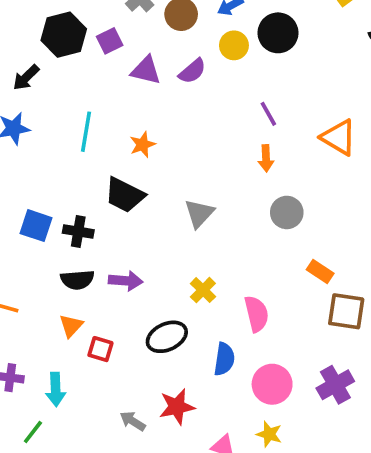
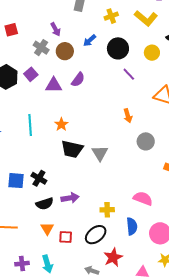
yellow circle: (234, 45) -> (152, 53), moved
purple line: (268, 114) -> (129, 74), moved
black trapezoid: (125, 195) -> (72, 149), moved
black cross: (78, 231) -> (39, 178), turned 35
yellow cross: (203, 290) -> (107, 210), moved, turned -32
pink semicircle: (257, 314) -> (143, 198), turned -42
black ellipse: (167, 337) -> (96, 235), moved

